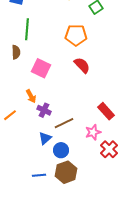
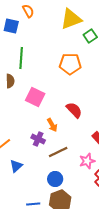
red semicircle: (82, 65) -> (74, 110), moved
orange arrow: (31, 96) -> (52, 125), moved
blue triangle: (45, 138) -> (16, 166), moved

